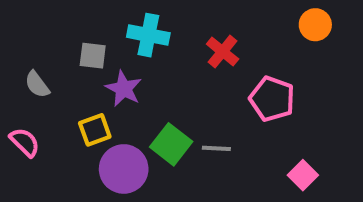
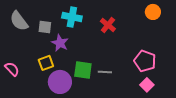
gray semicircle: (37, 84) -> (19, 21), moved, size x1.5
pink pentagon: (272, 99) -> (145, 61), moved
green square: (171, 144) -> (83, 70), turned -30

